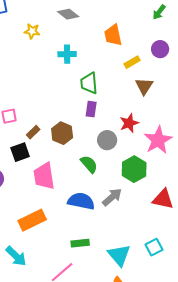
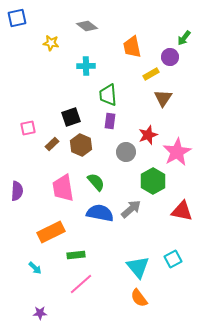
green arrow: (159, 12) -> (184, 38), moved
purple circle: (160, 49) -> (170, 57), moved
black square: (20, 152) -> (71, 117), moved
green semicircle: (89, 164) -> (96, 182), moved
green rectangle: (80, 243) -> (76, 255), moved
cyan arrow: (16, 256) -> (35, 268), size x0.6

